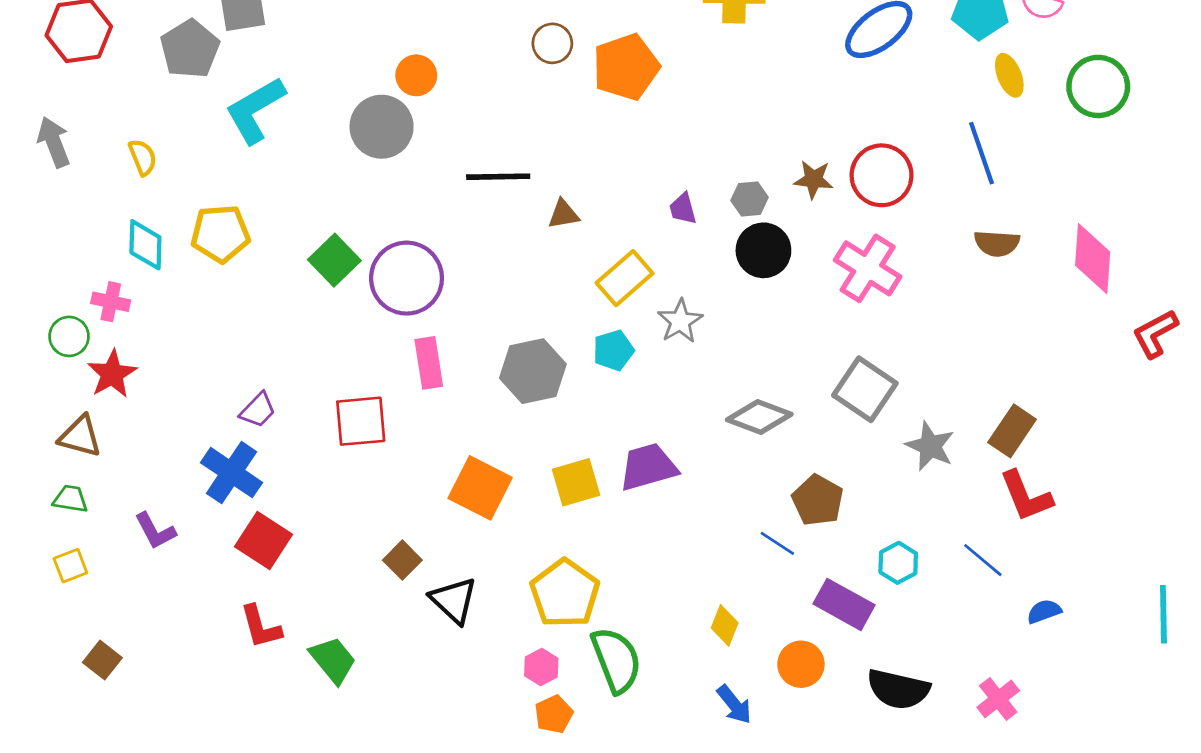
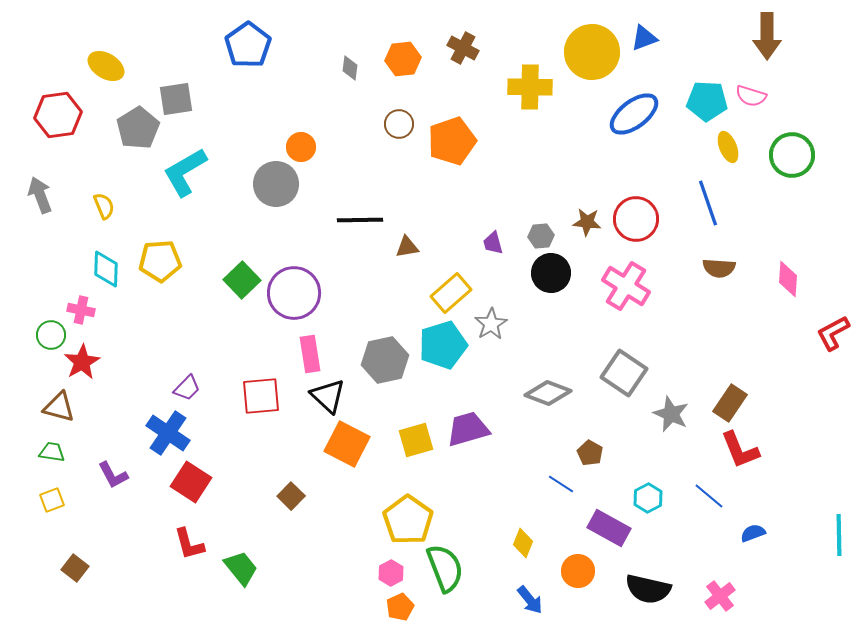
pink diamond: (1093, 259) -> (788, 279), size x0.7
cyan pentagon: (613, 350) -> (443, 345), size x1.6
brown pentagon: (818, 500) -> (590, 453), size x0.7
black triangle: (454, 600) -> (328, 396), moved

